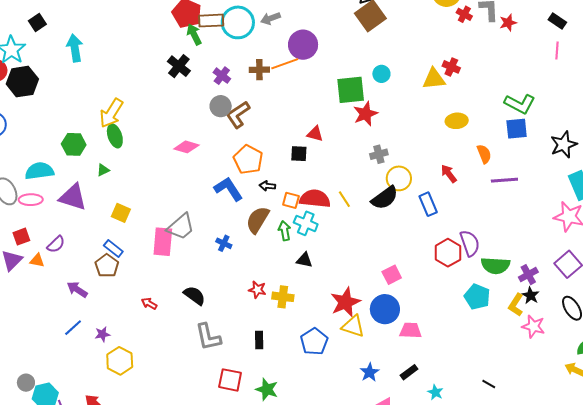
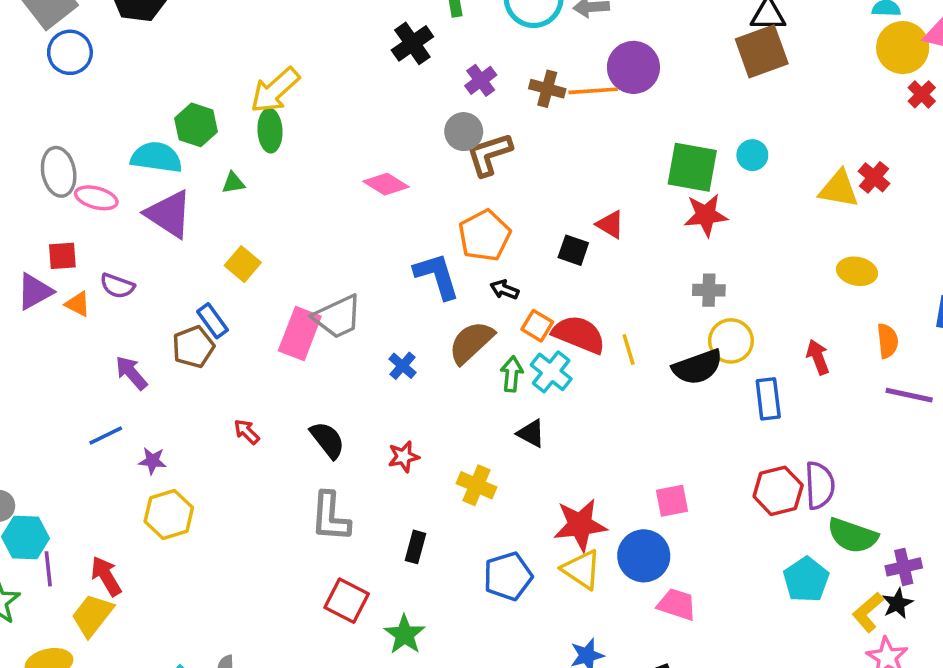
cyan semicircle: (39, 171) -> (156, 157), moved
purple semicircle: (56, 244) -> (117, 286), turned 48
red star: (257, 290) -> (404, 457), moved, turned 30

